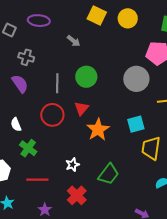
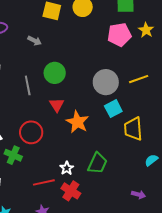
gray circle: (136, 79) -> (106, 82), moved
red circle: (52, 115) -> (31, 132), moved
white star: (72, 165) -> (67, 168), moved
red line: (37, 180) -> (44, 182), moved

